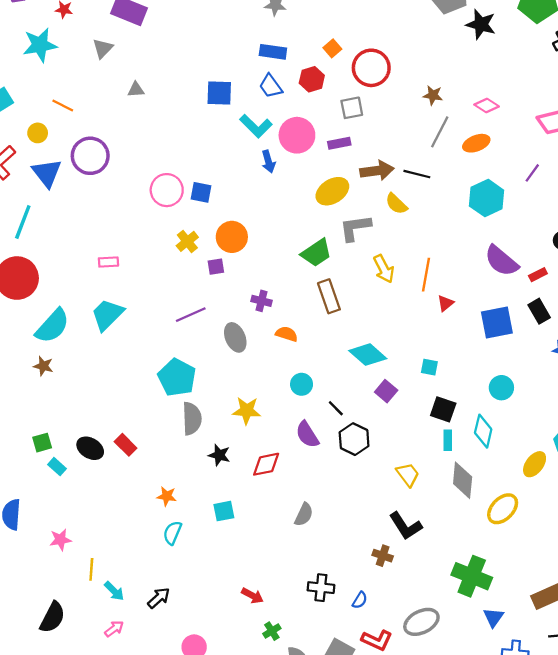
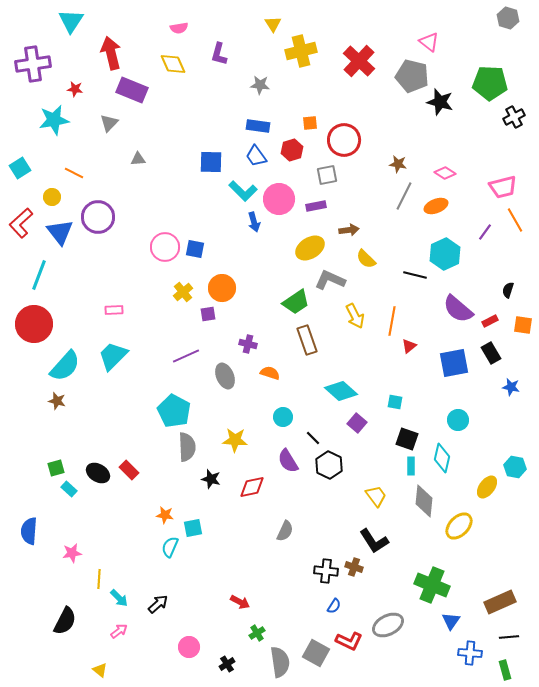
orange square: (332, 48) -> (310, 123), turned 35
brown arrow: (377, 171) -> (349, 230), size x0.7
black line: (417, 174) -> (415, 275), moved
gray L-shape: (355, 228) -> (330, 280), turned 32
cyan square: (224, 511) -> (193, 528), moved
black cross: (321, 588) -> (326, 571), moved

